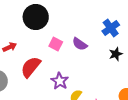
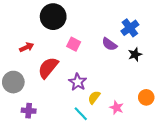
purple semicircle: (80, 44) -> (109, 44), moved

